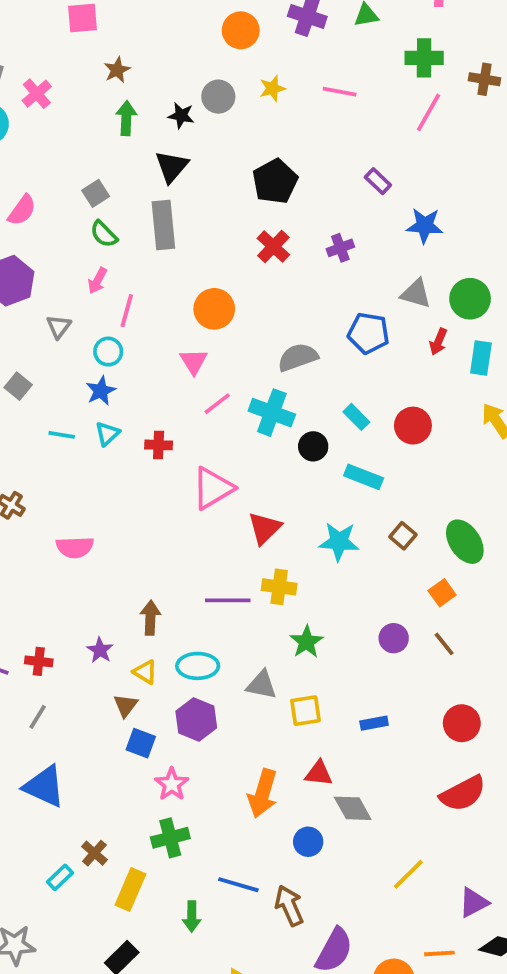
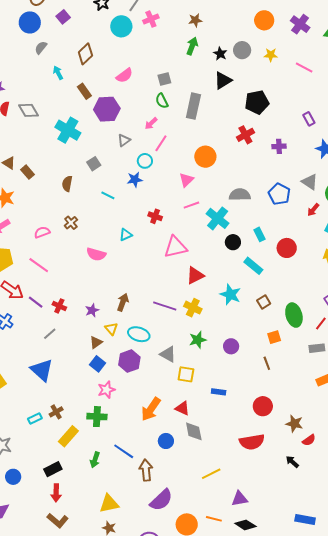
black triangle: (172, 167) -> (223, 80), moved
cyan triangle: (107, 434) -> (126, 235), moved
purple circle: (394, 638) -> (231, 346), moved

